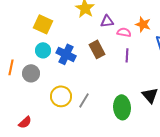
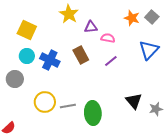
orange star: (143, 24) -> (132, 18), moved
purple line: (127, 55) -> (111, 61), turned 48
gray line: (84, 100) -> (68, 106), turned 49
green ellipse: (122, 107) -> (93, 113), moved

